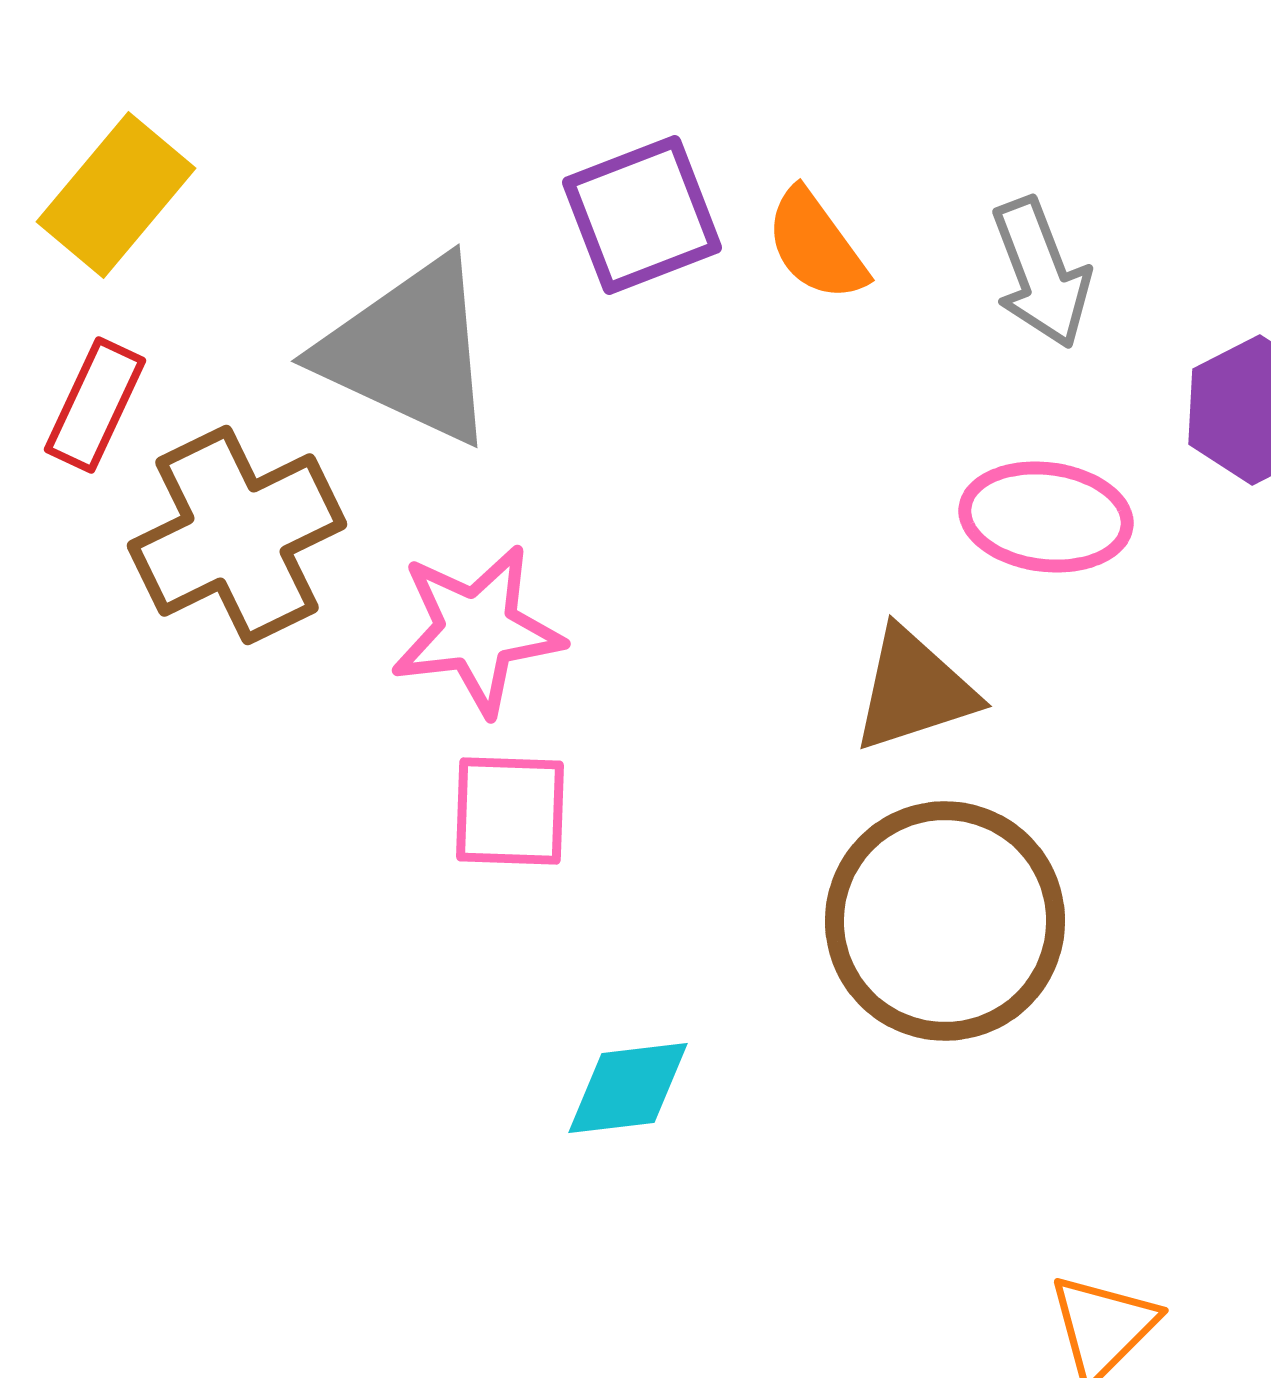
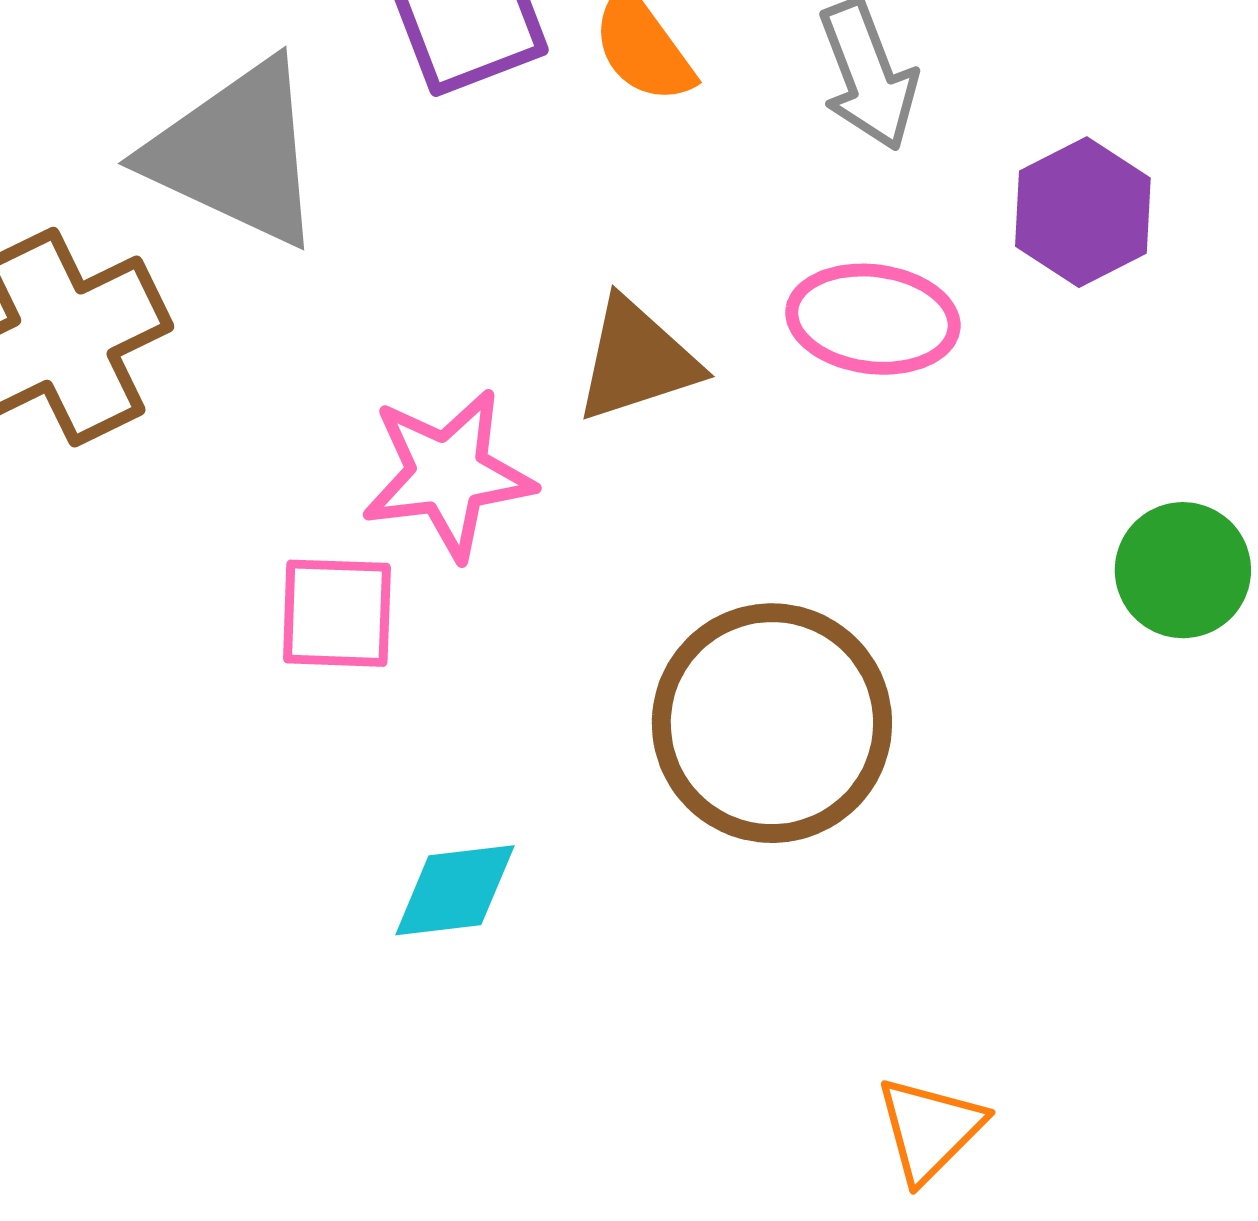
pink star: (477, 630) -> (448, 474), moved
brown triangle: (914, 690) -> (637, 360), moved

